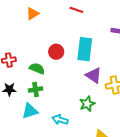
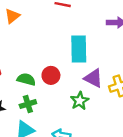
red circle: (56, 52) -> (51, 75), moved
green star: (87, 104) -> (80, 101), moved

